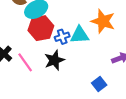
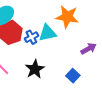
black star: (54, 60) -> (35, 69), moved

